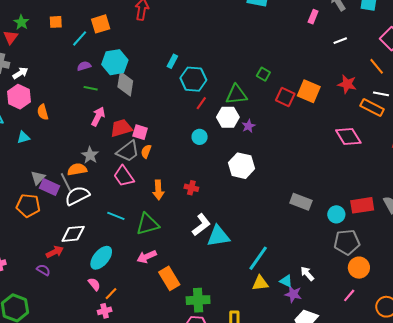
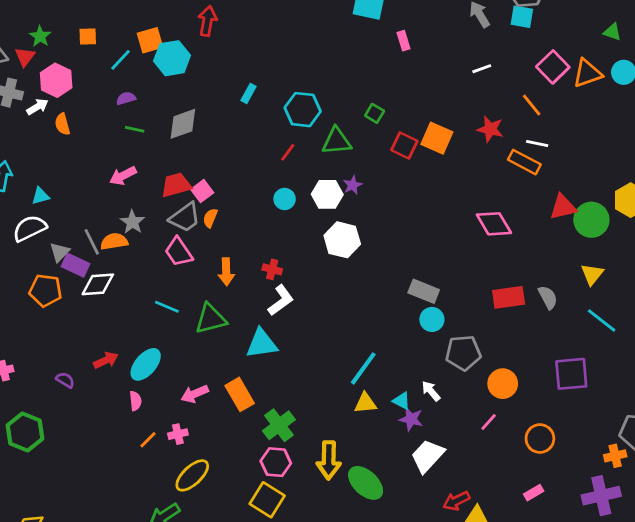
pink rectangle: (313, 17) -> (403, 41), moved, turned -40
cyan hexagon: (115, 62) -> (172, 58), moved
cyan hexagon: (193, 79) -> (303, 110), moved
gray diamond: (125, 84) -> (183, 124), turned 60
pink hexagon: (19, 97) -> (56, 80), moved
orange semicircle: (43, 112) -> (62, 124), moved
pink arrow: (98, 116) -> (123, 176), moved, turned -144
white hexagon: (228, 117) -> (327, 194), moved
pink square: (140, 132) -> (202, 191), turned 35
pink diamond: (348, 137) -> (494, 224), moved
gray line: (66, 182) -> (92, 242), moved
white semicircle: (77, 196) -> (30, 228), moved
cyan circle: (336, 214) -> (432, 319), moved
white L-shape: (201, 225) -> (281, 300), moved
white diamond: (73, 234) -> (98, 284), moved
cyan triangle: (218, 236) -> (262, 344), moved
gray pentagon: (347, 242) -> (463, 353), moved
red arrow: (55, 252) -> (106, 360), moved
pink arrow: (147, 257) -> (195, 394), moved
pink semicircle: (94, 284) -> (135, 401), turned 32
orange line: (111, 294) -> (148, 440), moved
green cross: (198, 300) -> (279, 425), turned -35
pink cross: (105, 311) -> (178, 434), moved

